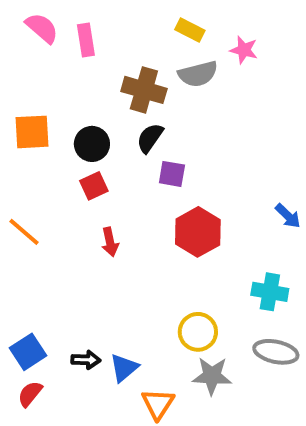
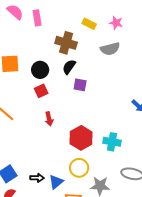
yellow rectangle: (190, 30) -> (89, 24), moved
gray semicircle: (198, 74) -> (110, 49), moved
red hexagon: (198, 232) -> (81, 138), moved
cyan cross: (270, 292) -> (112, 142), moved
yellow circle: (198, 332) -> (79, 168), moved

